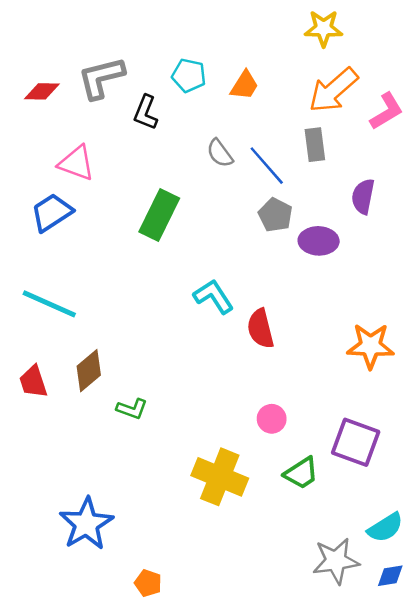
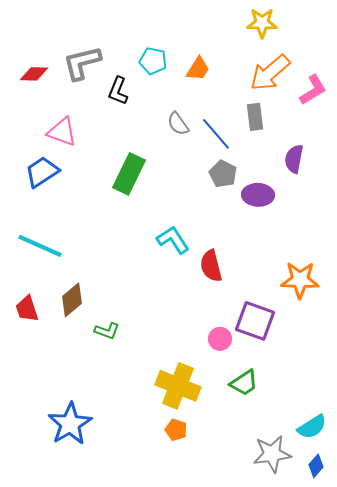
purple square: (356, 442) -> (255, 321), moved
blue diamond: (390, 576) -> (316, 466), turned -40
orange pentagon: (148, 583) -> (176, 430), moved

